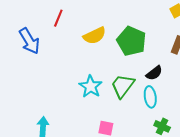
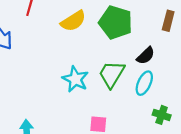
cyan ellipse: (150, 97) -> (144, 83), turned 40

